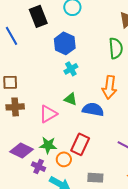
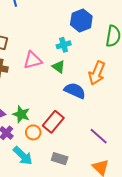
blue hexagon: (65, 43) -> (81, 20), moved
green triangle: (71, 99) -> (59, 67), moved
pink triangle: (48, 114) -> (33, 60), moved

